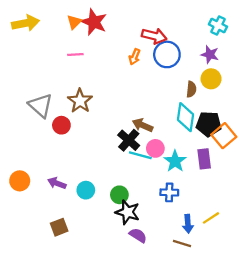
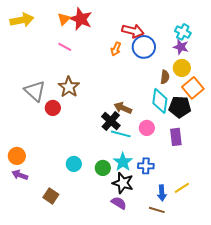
cyan cross: (218, 26) -> (183, 32), moved
pink line: (75, 54) -> (65, 47), turned 32
orange square: (224, 136) -> (193, 88), moved
pink circle: (155, 148) -> (147, 128), moved
cyan star: (175, 161) -> (123, 162), moved
purple arrow: (57, 183) -> (20, 175), moved
black star: (128, 212) -> (123, 183), moved
brown square: (59, 227) -> (51, 196), turned -35

